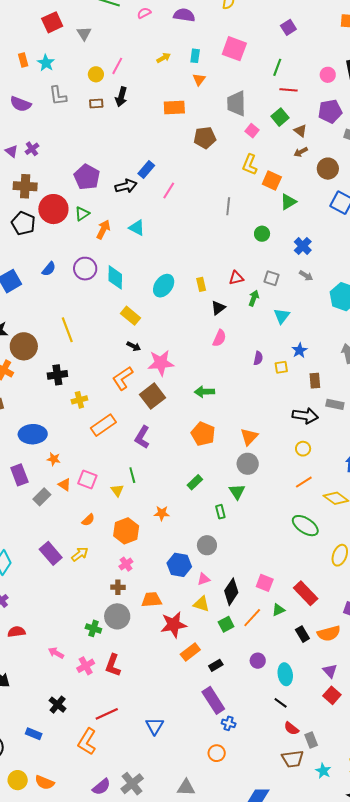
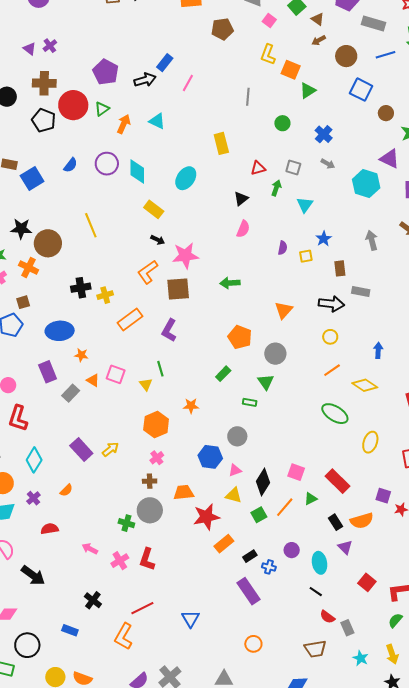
yellow rectangle: (201, 284) -> (221, 143), moved, size x1.5
black cross: (57, 375) -> (81, 288), moved
brown square: (152, 396) -> (178, 289), turned 35
orange pentagon: (203, 434) -> (240, 337), moved
orange triangle: (249, 437) -> (284, 310), moved
green rectangle: (220, 512) -> (250, 402), turned -64
orange semicircle: (88, 520) -> (66, 490), moved
purple triangle: (330, 671) -> (345, 547), moved
blue cross: (229, 723) -> (269, 567), moved
brown trapezoid: (293, 759) -> (315, 649), moved

